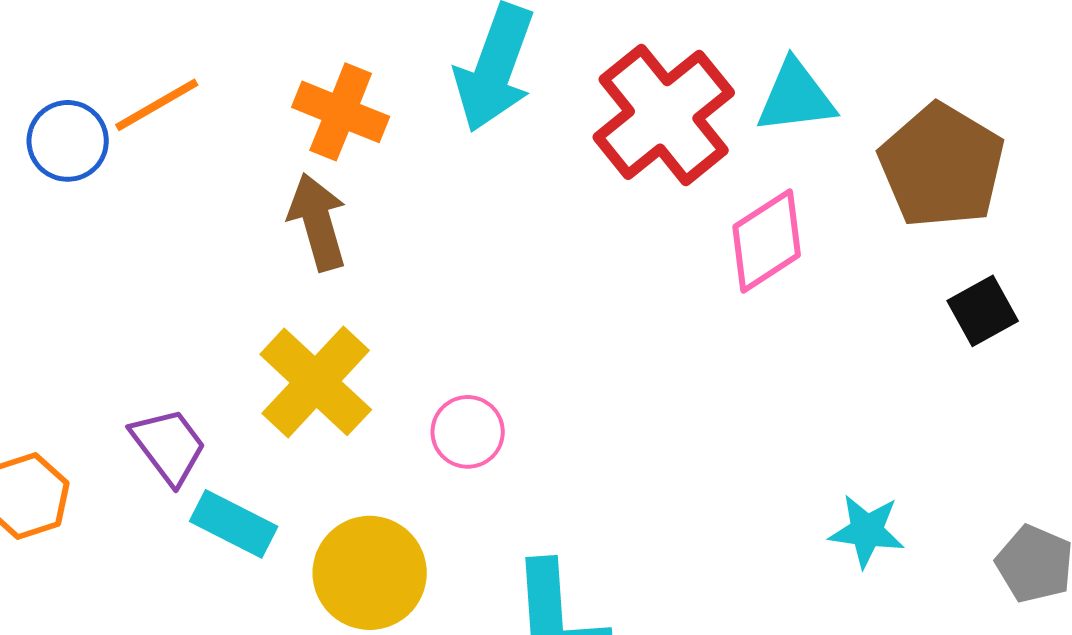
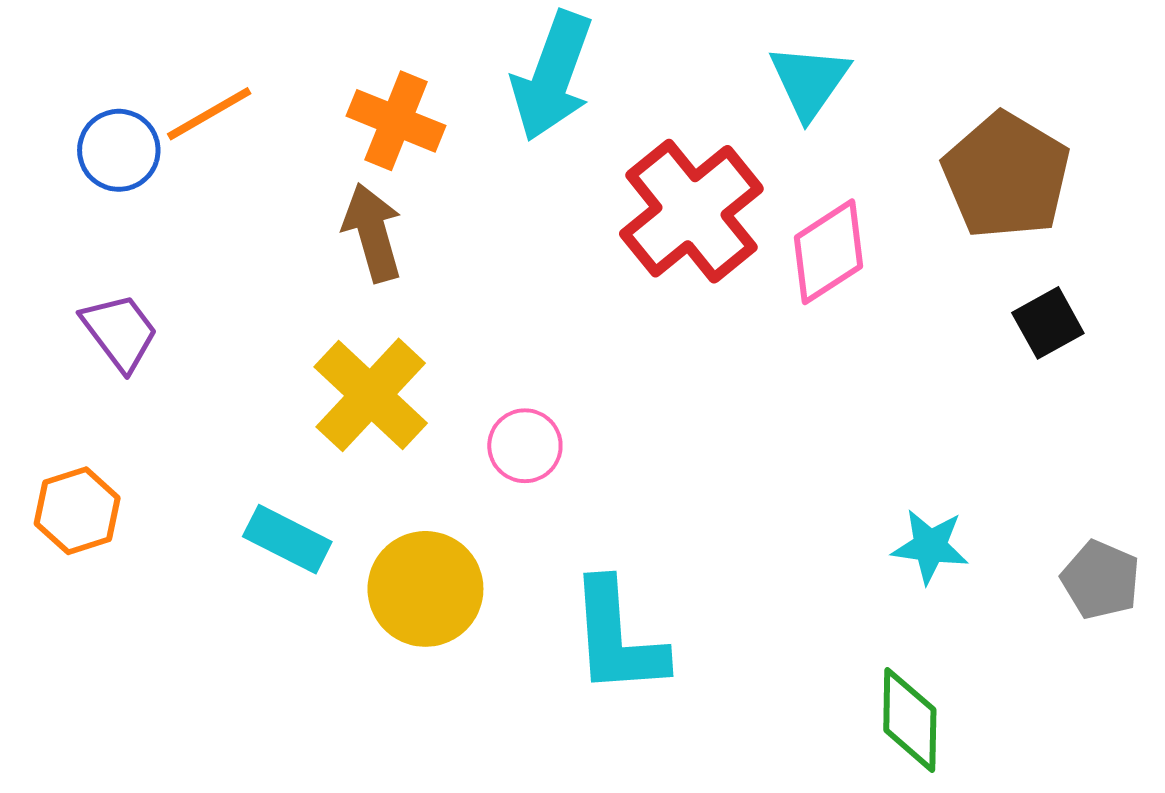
cyan triangle: (796, 97) -> (809, 81), moved, turned -48
red cross: (664, 115) -> (691, 211), moved
purple trapezoid: (169, 446) -> (120, 332), moved

